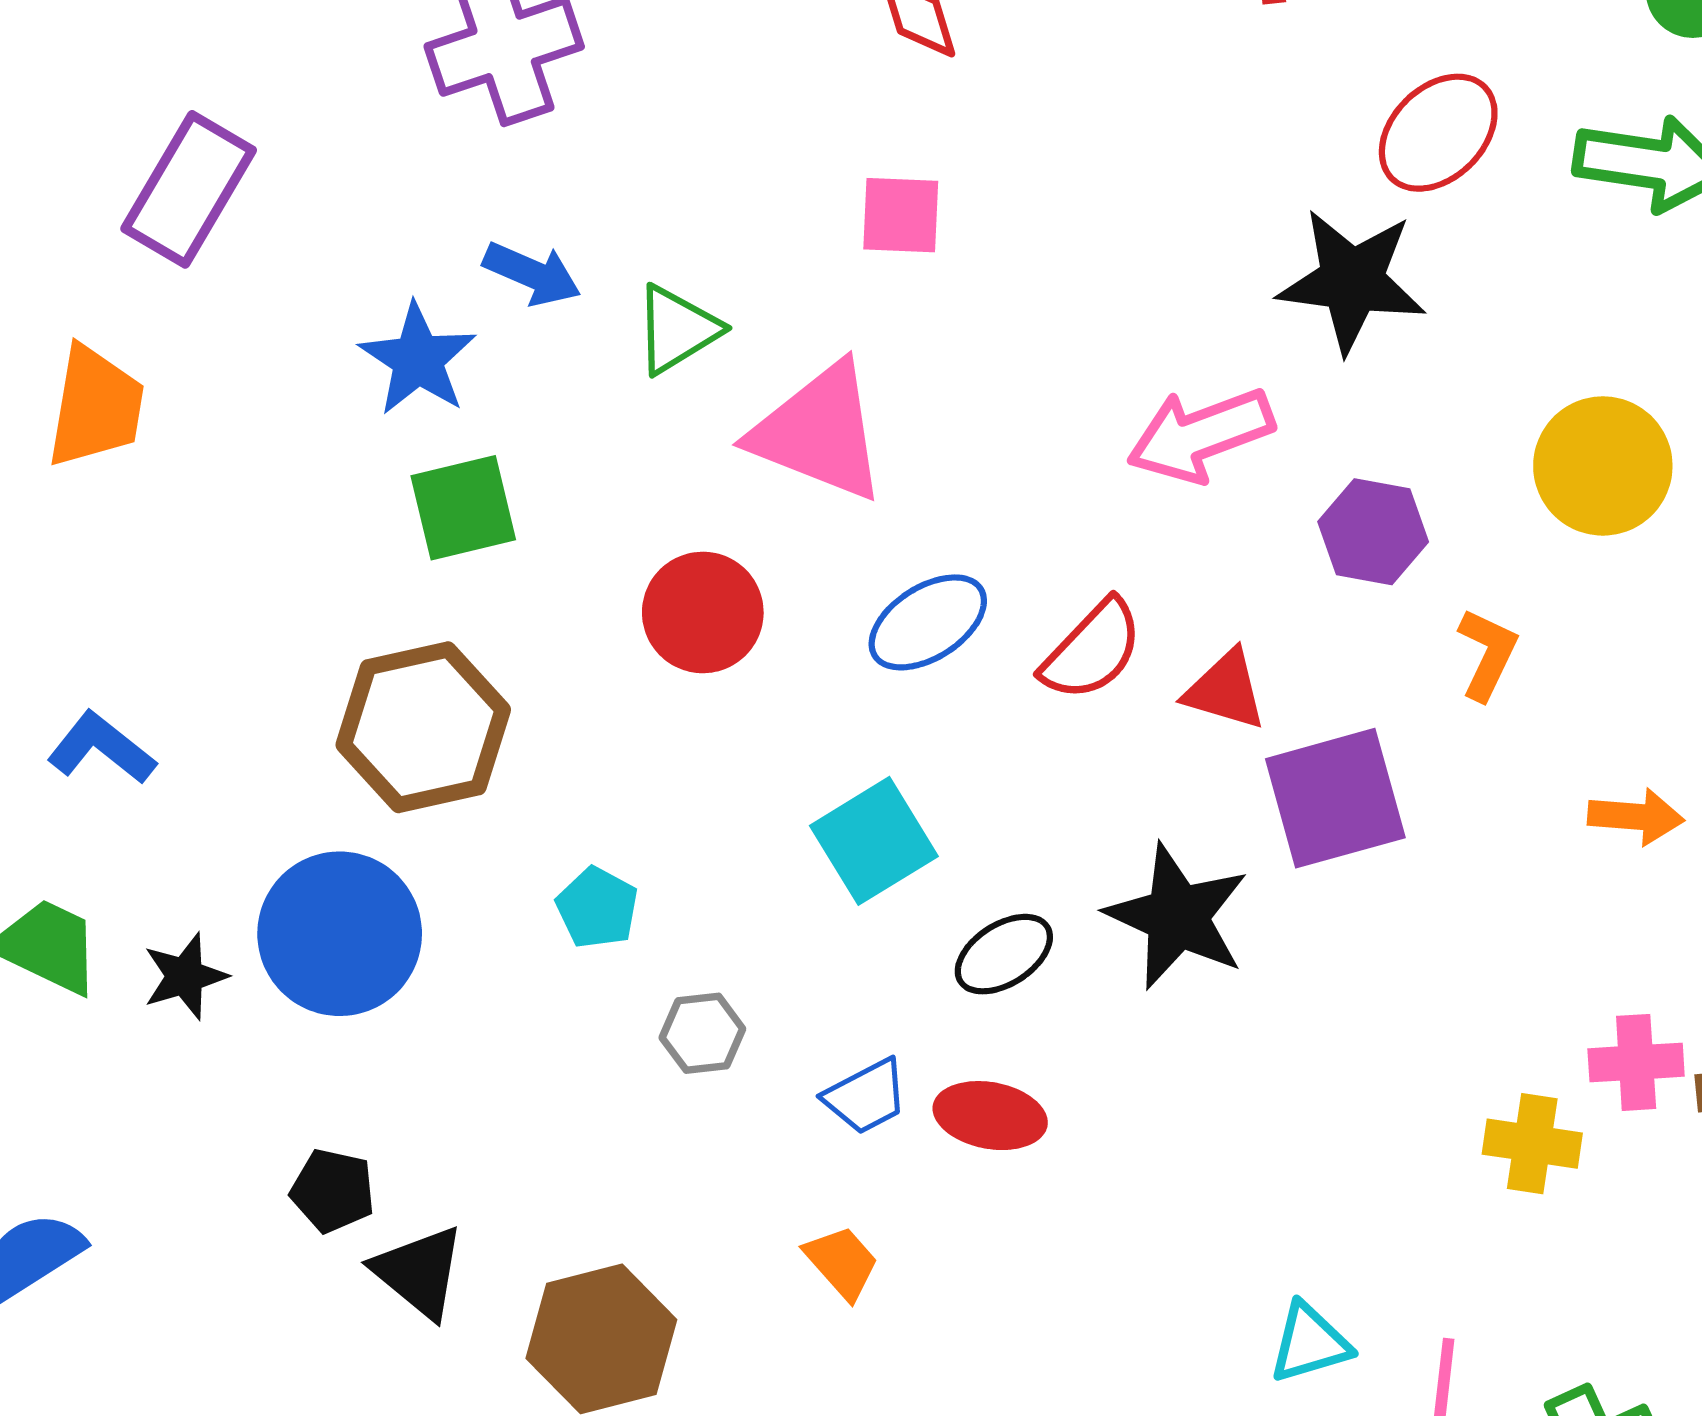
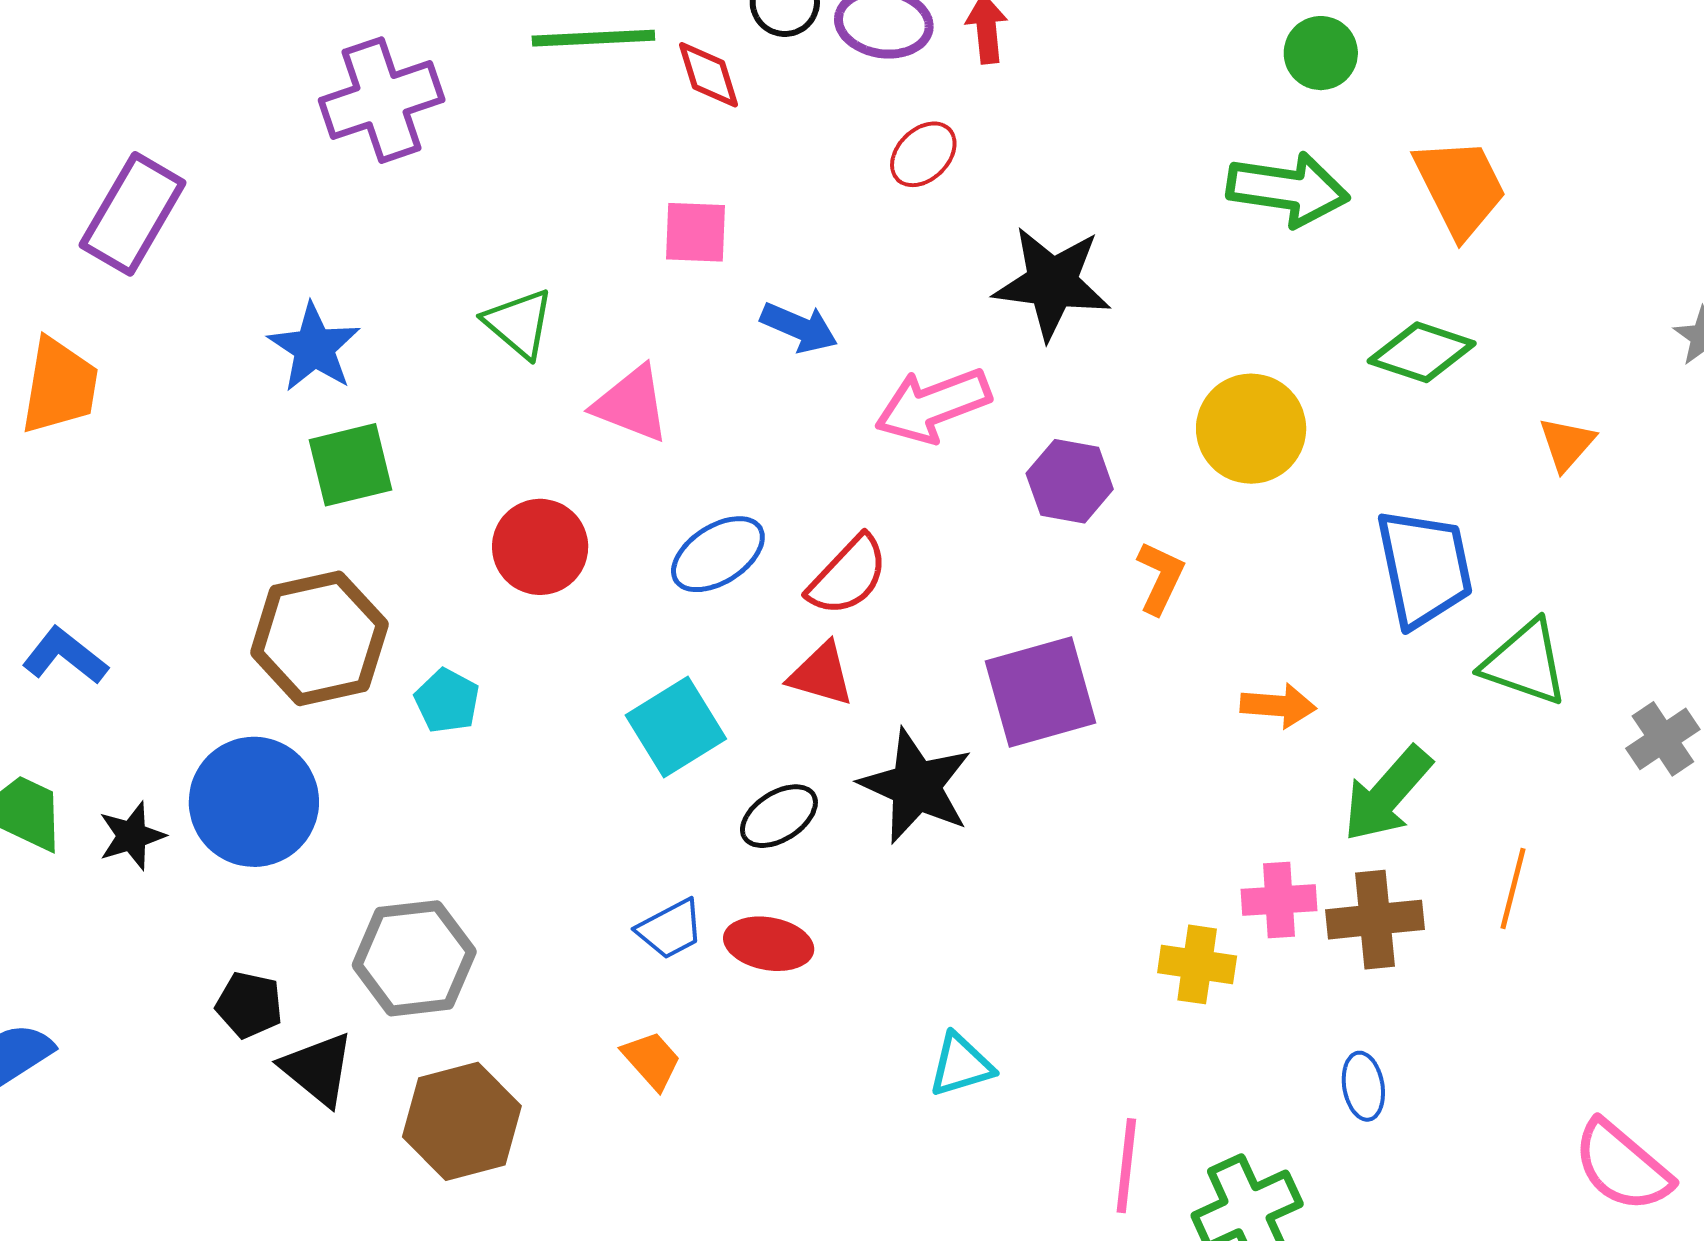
red ellipse: (1438, 133) -> (923, 154), moved, size x0.7
blue arrow: (532, 274) -> (799, 327), moved
green triangle: (677, 329) -> (519, 323), turned -48
pink triangle: (819, 432) -> (631, 404), size x0.7
red triangle: (1225, 690) -> (821, 674), moved
cyan pentagon: (597, 908) -> (447, 701), moved
gray hexagon: (702, 1033) -> (414, 958), moved, size x1.8
cyan triangle: (1310, 1343) -> (961, 1065), moved

